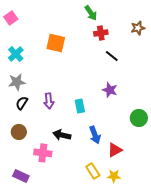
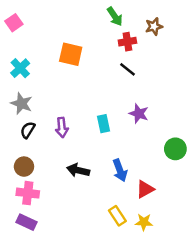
brown star: (138, 28) -> (154, 26), moved
black line: (112, 56) -> (127, 69), moved
gray star: (17, 82) -> (21, 103), turned 30
cyan rectangle: (80, 106) -> (103, 124), moved
pink cross: (43, 153) -> (28, 193), moved

